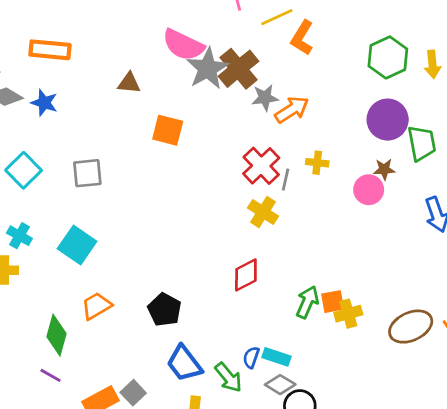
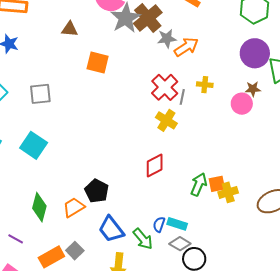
orange trapezoid: (96, 306) -> (74, 207), moved
green diamond: (57, 335) -> (39, 207), moved

